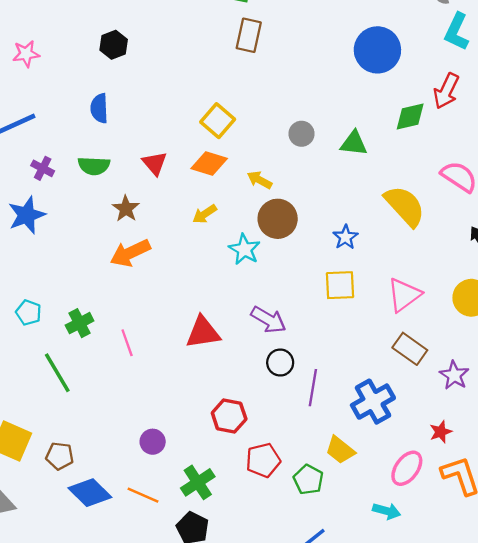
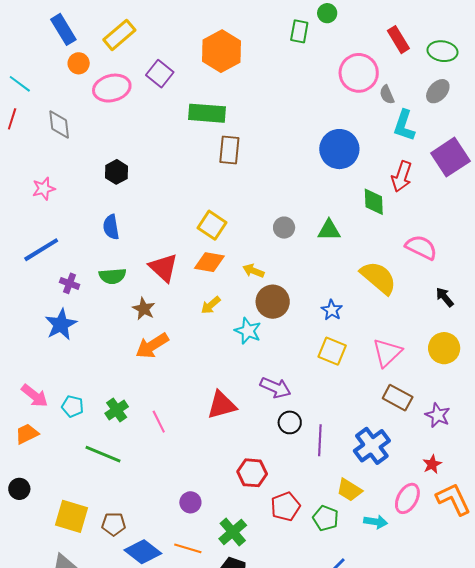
green diamond: (410, 116) -> (374, 202), turned -72
red triangle: (155, 163) -> (163, 268), size x1.4
yellow square: (340, 285) -> (332, 351), turned 32
green line: (57, 373) -> (103, 454), turned -30
cyan arrow: (387, 511) -> (376, 522), moved

